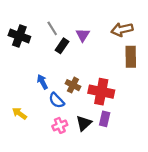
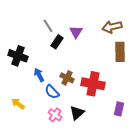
black cross: (19, 36) -> (18, 56), moved
purple rectangle: (105, 119) -> (119, 109), moved
pink cross: (60, 125) -> (55, 115), turned -32

